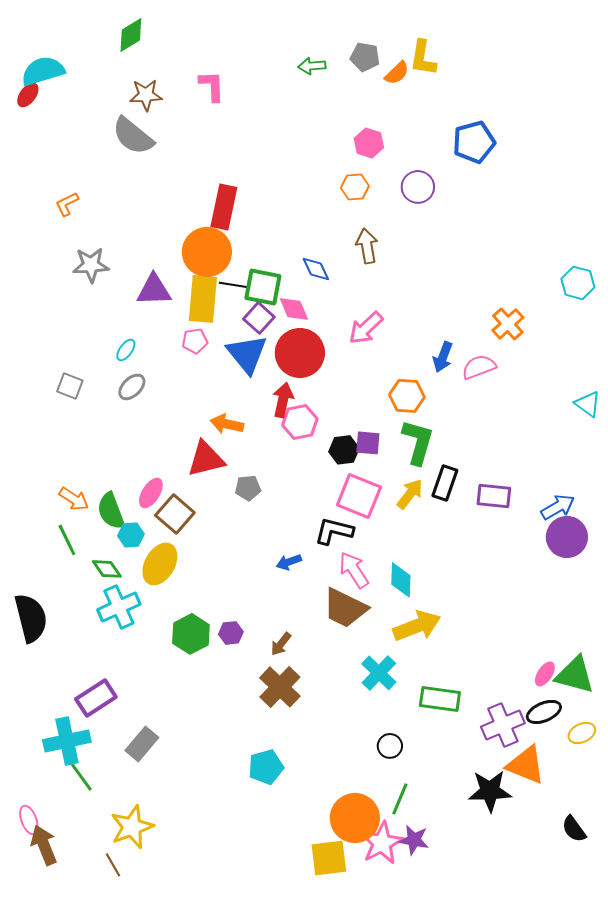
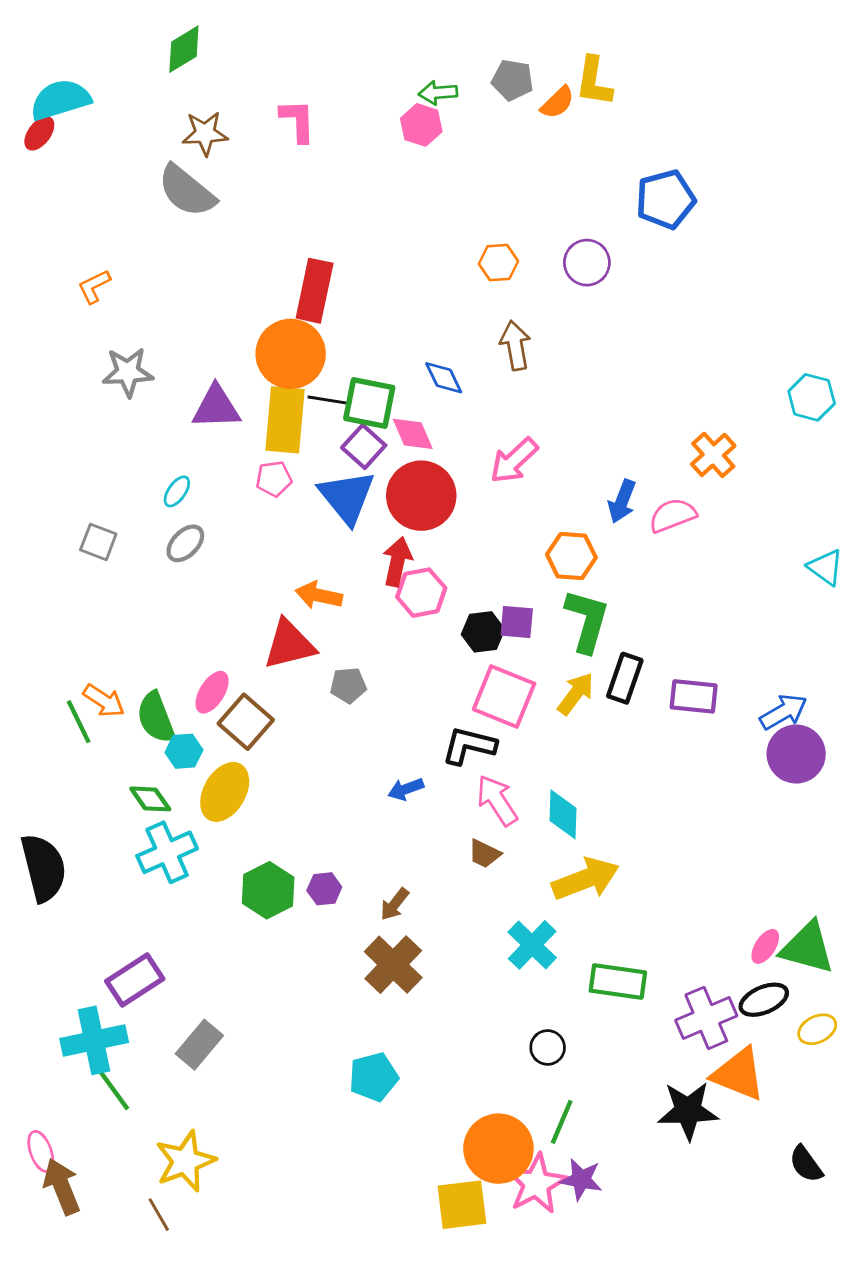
pink hexagon: (369, 143) -> (421, 125), moved
green line: (67, 540) -> (79, 722), moved
brown trapezoid: (345, 608) -> (484, 854), size x0.5

